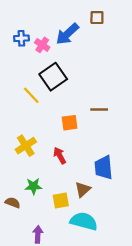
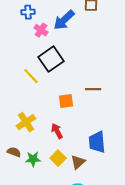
blue cross: (21, 38) -> (28, 12), moved
yellow square: (61, 200) -> (58, 158), moved, turned -35
brown semicircle: (13, 203) -> (14, 152), moved

